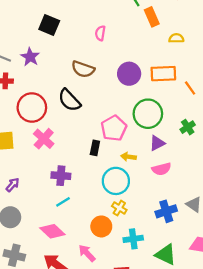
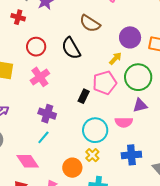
red circle: (32, 107) -> (36, 47), size x0.7
yellow arrow: (128, 157) -> (115, 58), moved, turned 112
pink semicircle: (161, 169) -> (124, 122), moved
cyan line: (63, 202) -> (43, 137), turned -32
blue cross: (166, 211) -> (131, 155), moved

